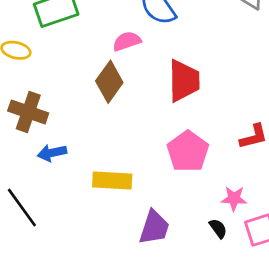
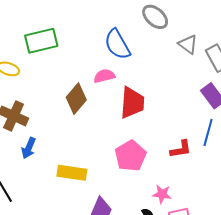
pink semicircle: (127, 41) -> (104, 76), moved
blue arrow: (52, 153) -> (29, 148), turned -60

